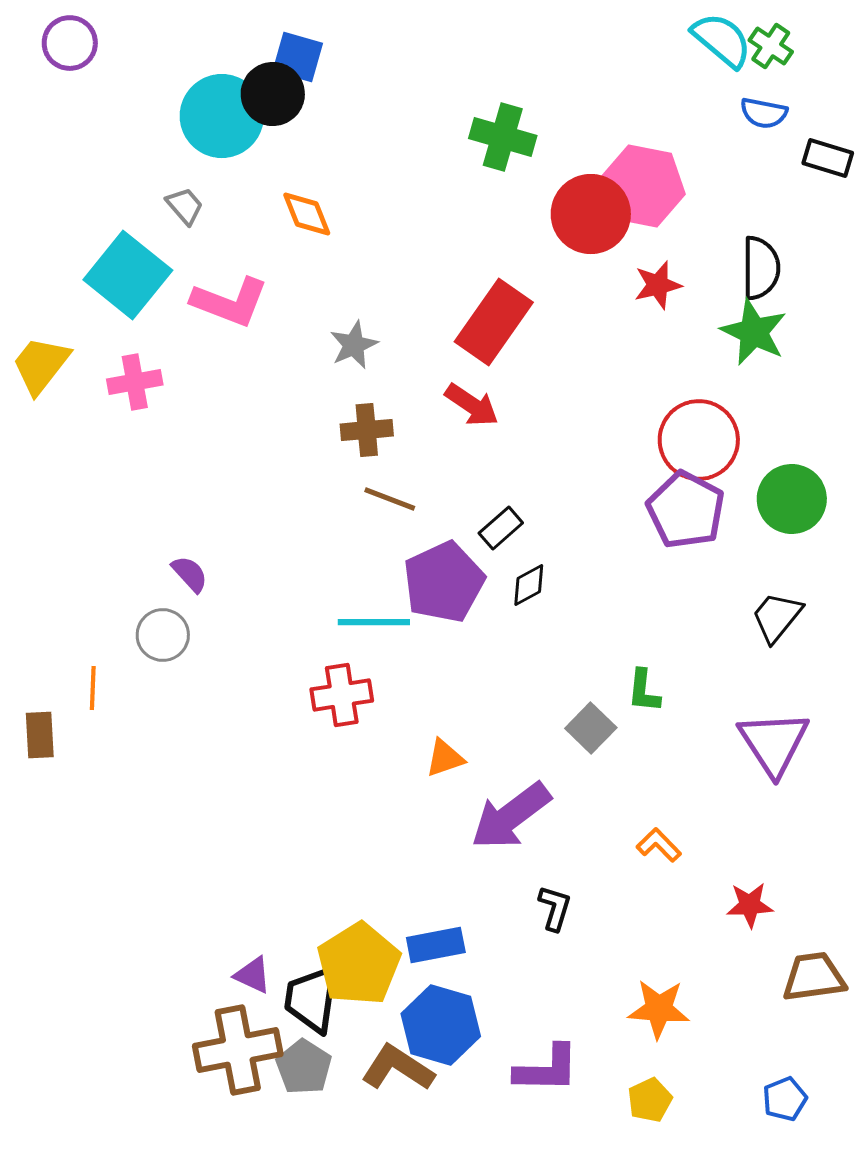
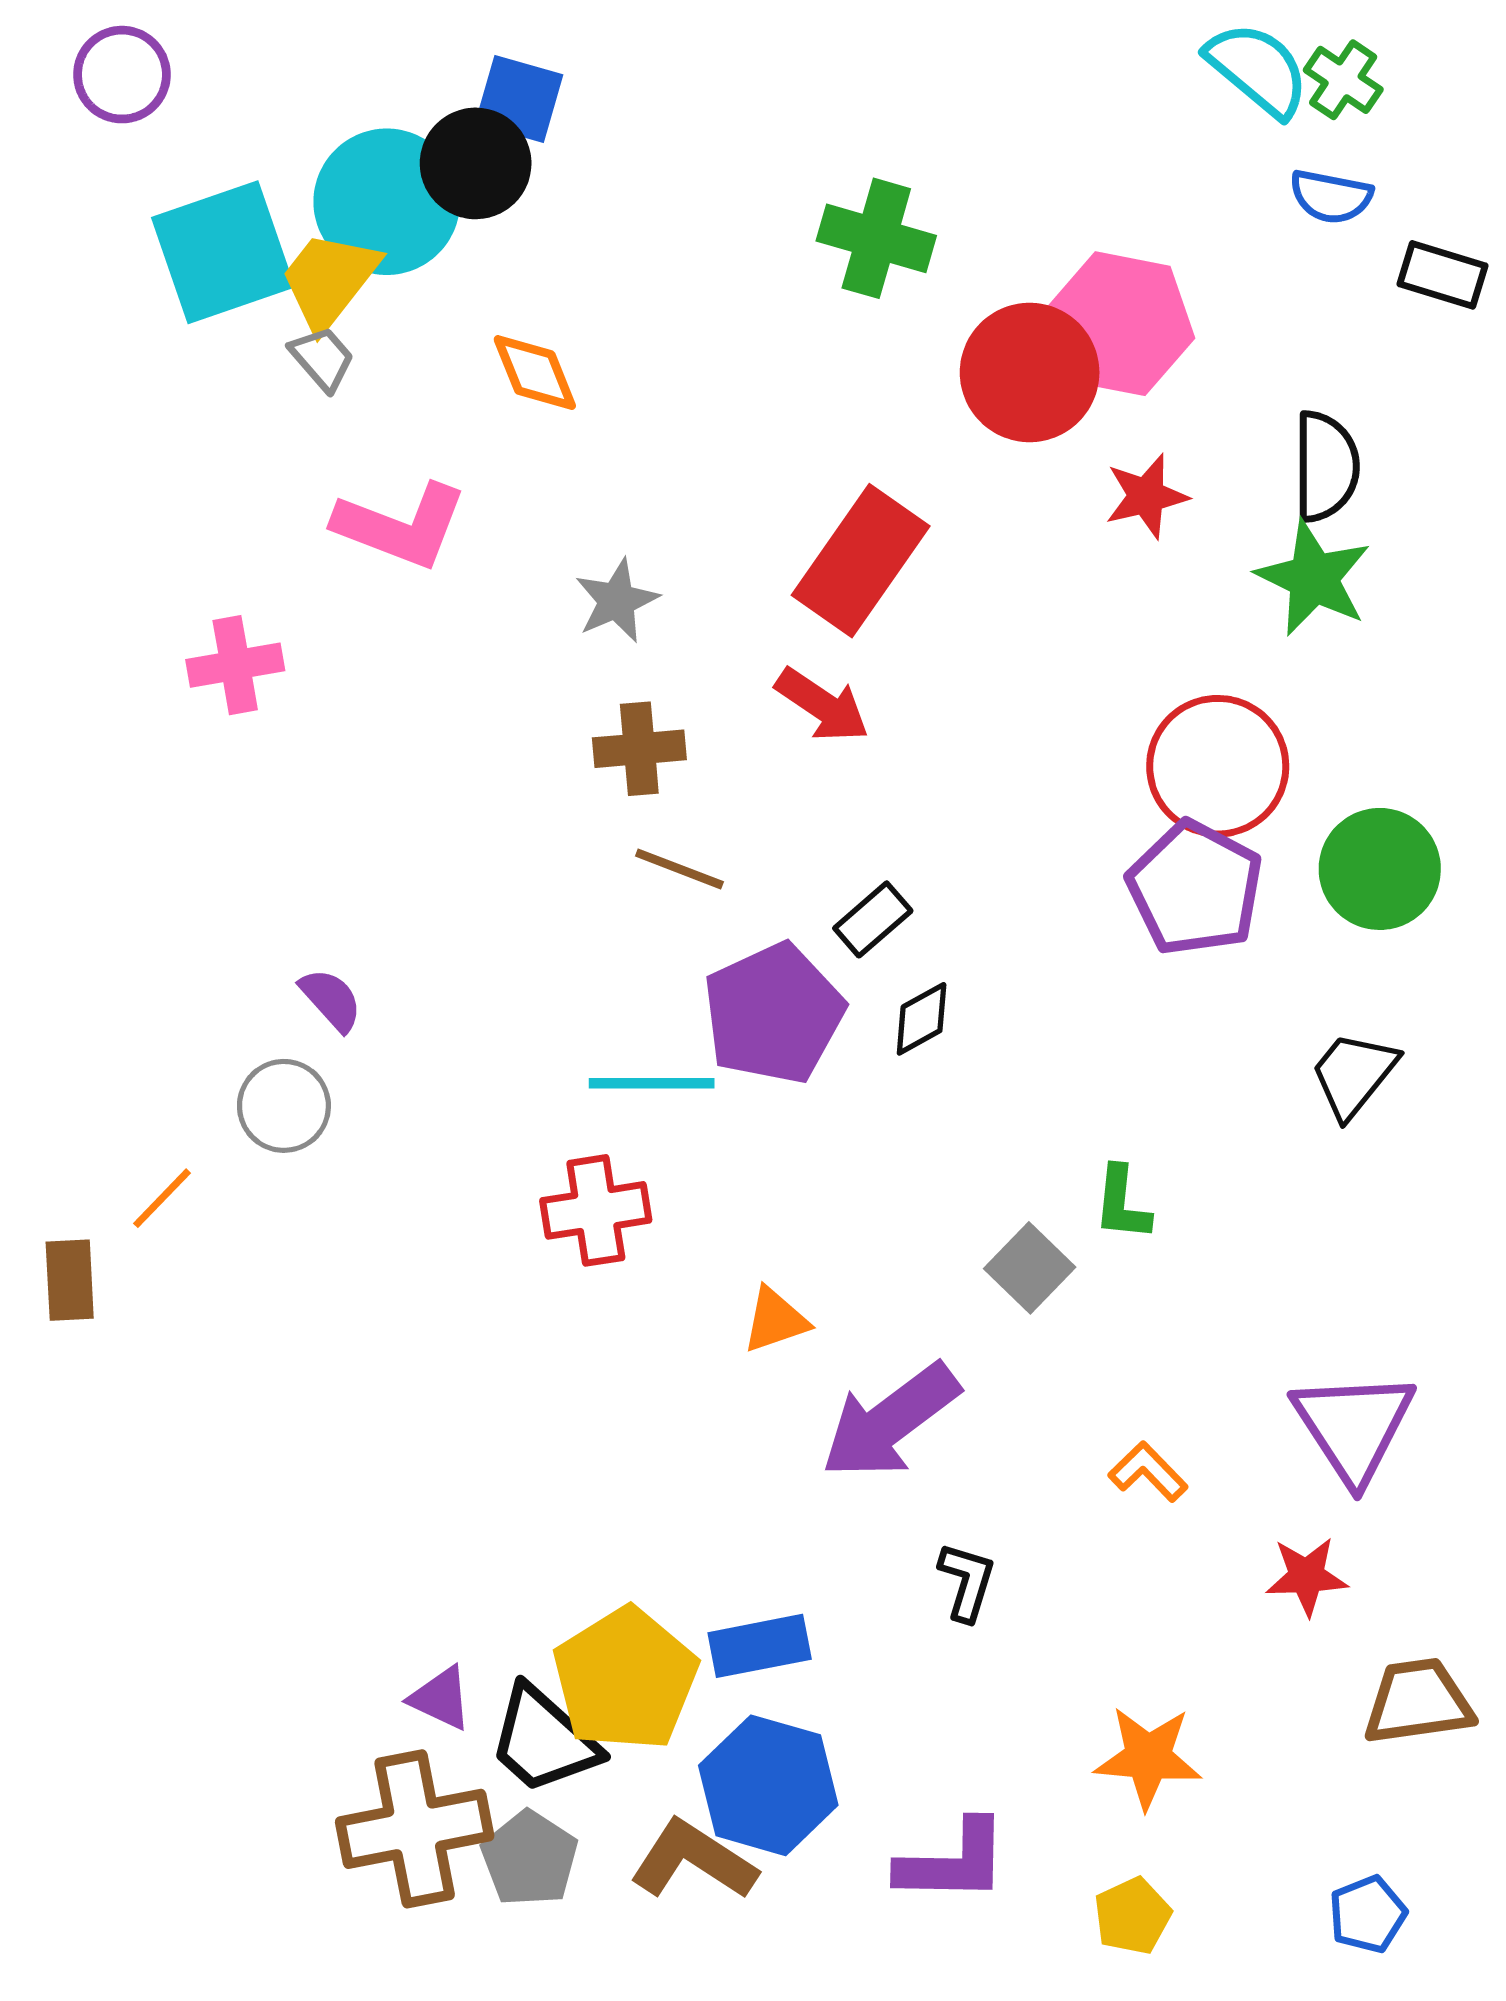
cyan square: (128, 275) -> (223, 252), moved, turned 32
yellow trapezoid: (41, 365) -> (329, 280), moved
orange line: (93, 688) -> (162, 1198), turned 42
purple triangle: (774, 743) -> (1354, 1426), moved
black trapezoid: (312, 999) -> (544, 1740), turned -56

